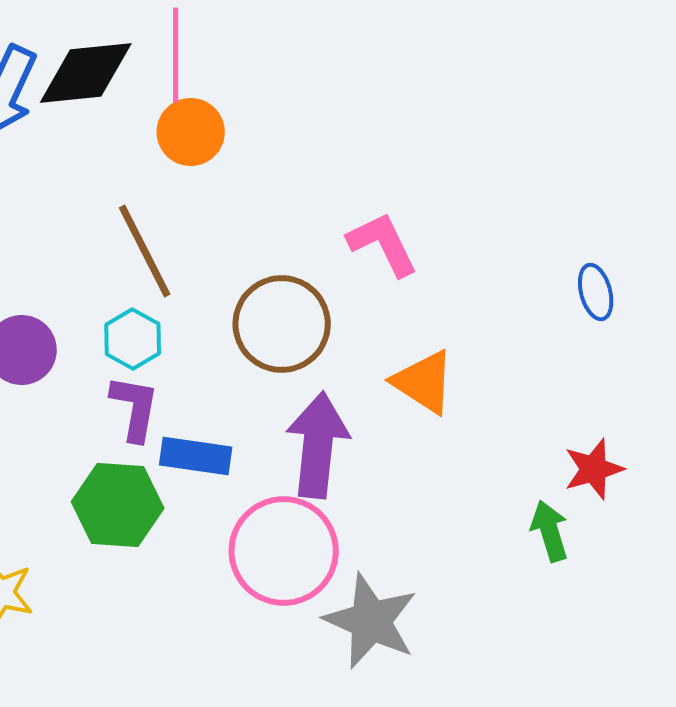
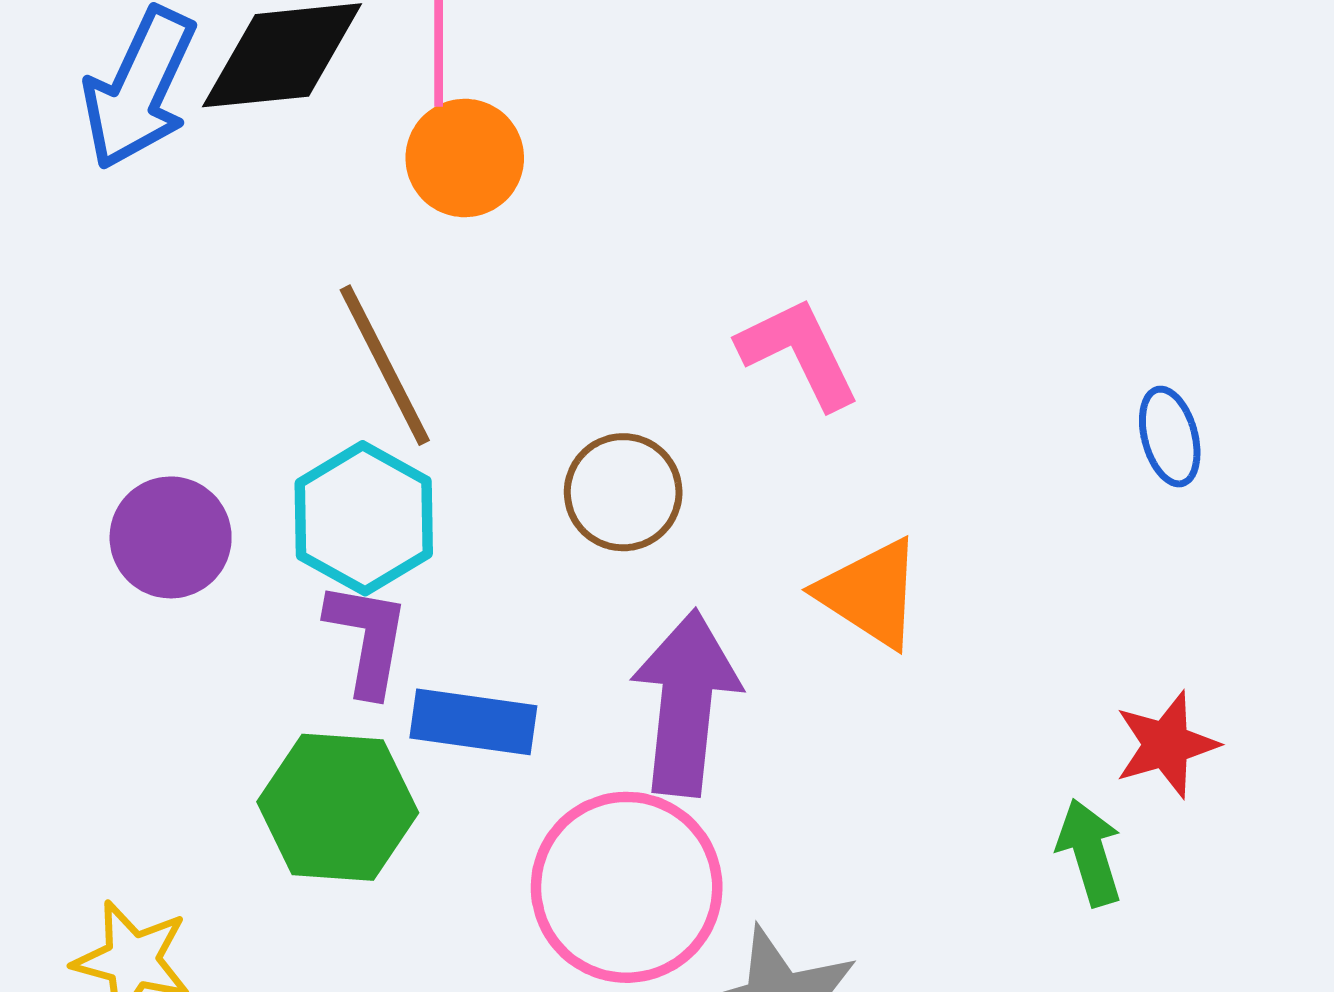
brown circle: (282, 324) -> (623, 492), size x0.7
cyan hexagon: (133, 339) -> (364, 518), size x1.4

